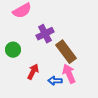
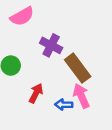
purple cross: (45, 34) -> (51, 45), turned -36

